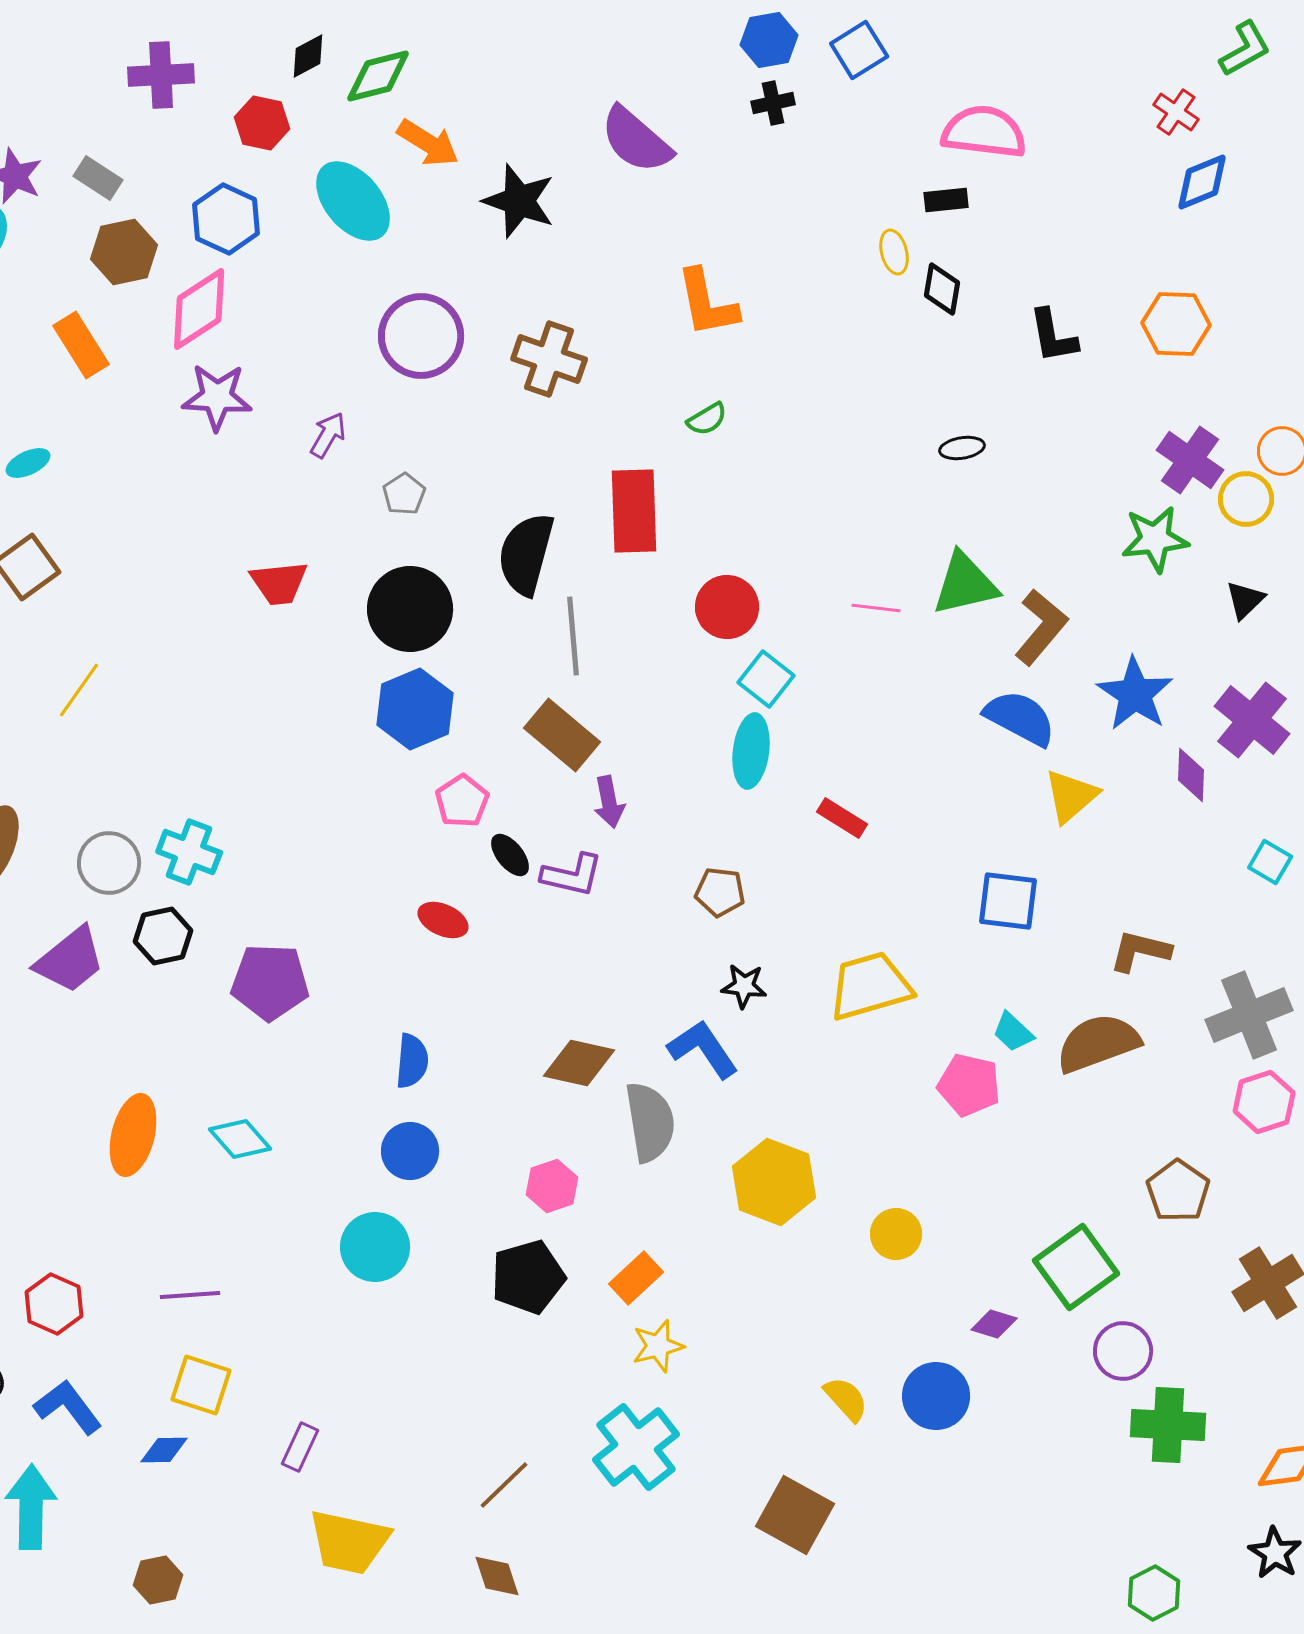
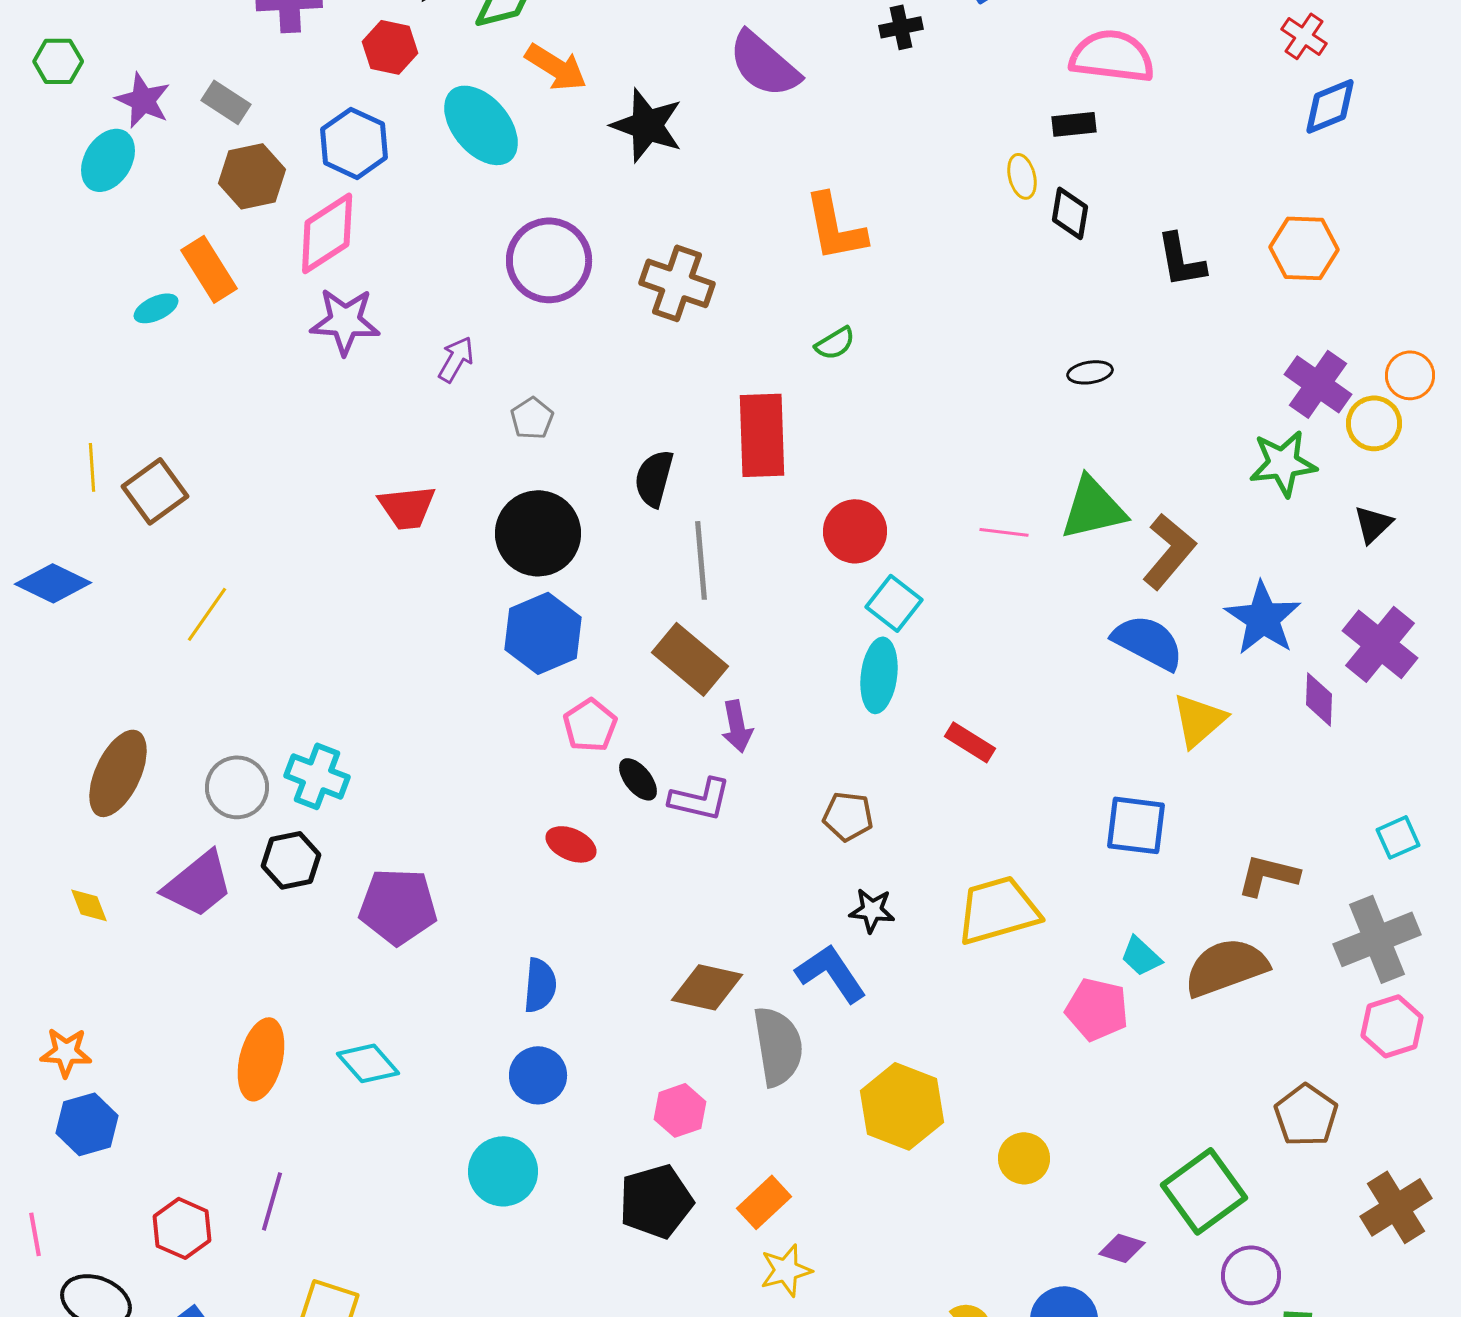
cyan ellipse: (28, 463) -> (156, 308), moved
black semicircle: (526, 554) -> (654, 478), size x0.7
cyan square: (1270, 862) -> (1398, 837), moved, turned 36
purple line: (190, 1295) -> (272, 1201), moved, turned -70

